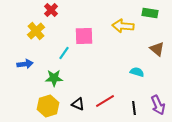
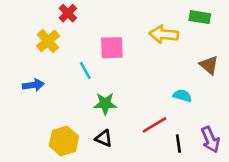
cyan line: (64, 53) -> (85, 70), turned -64
green star: (54, 78) -> (105, 104), moved
red line: (105, 101) -> (154, 125), moved

